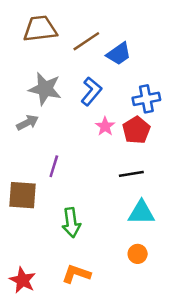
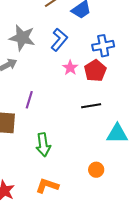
cyan triangle: (141, 213) -> (117, 134), moved

